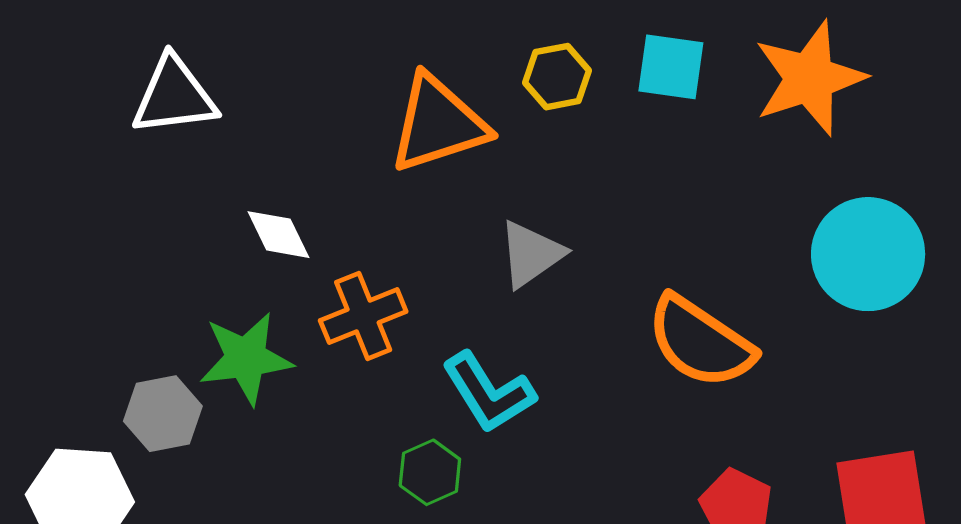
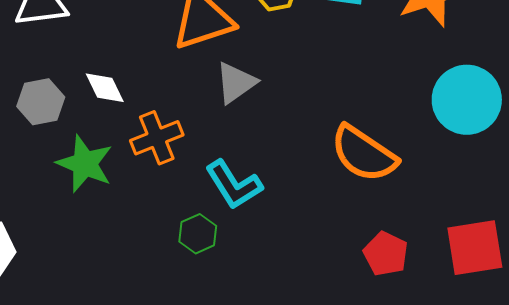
gray triangle: (531, 254) -> (236, 83), moved
green star: (246, 358) -> (85, 164), turned 30
gray hexagon: (163, 414) -> (41, 102), moved

